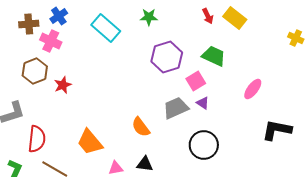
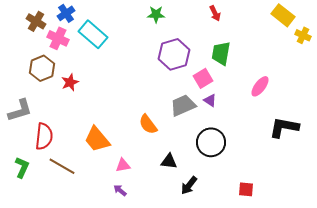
yellow rectangle: (235, 18) -> (283, 15), moved
brown cross: (29, 24) -> (36, 21), turned 36
cyan rectangle: (106, 28) -> (93, 34), moved
green trapezoid: (214, 56) -> (221, 53), turned -105
black triangle: (145, 164) -> (169, 161), moved

